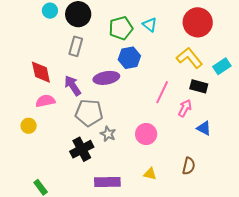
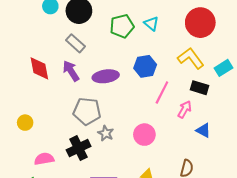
gray rectangle: (76, 46) -> (75, 43), turned -66
blue hexagon: (129, 58) -> (145, 66), moved
purple arrow: (73, 86) -> (71, 71), moved
pink semicircle: (45, 101) -> (44, 159), moved

